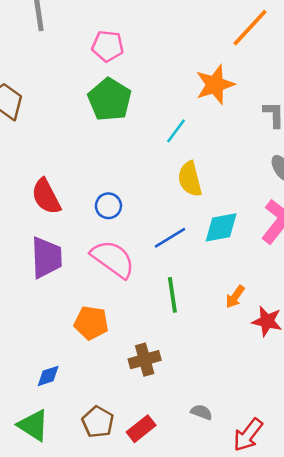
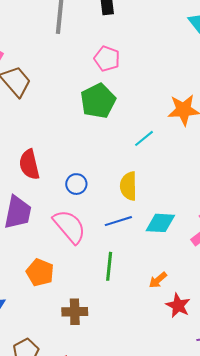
yellow semicircle: (190, 179) -> (128, 186), moved

